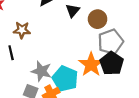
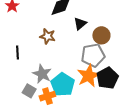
brown star: (22, 30) -> (48, 36), moved
gray pentagon: (111, 42) -> (93, 55), moved

